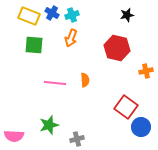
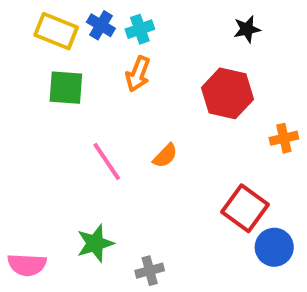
orange semicircle: (85, 80) -> (165, 156), turned 48
pink line: (55, 83) -> (107, 162), turned 50

